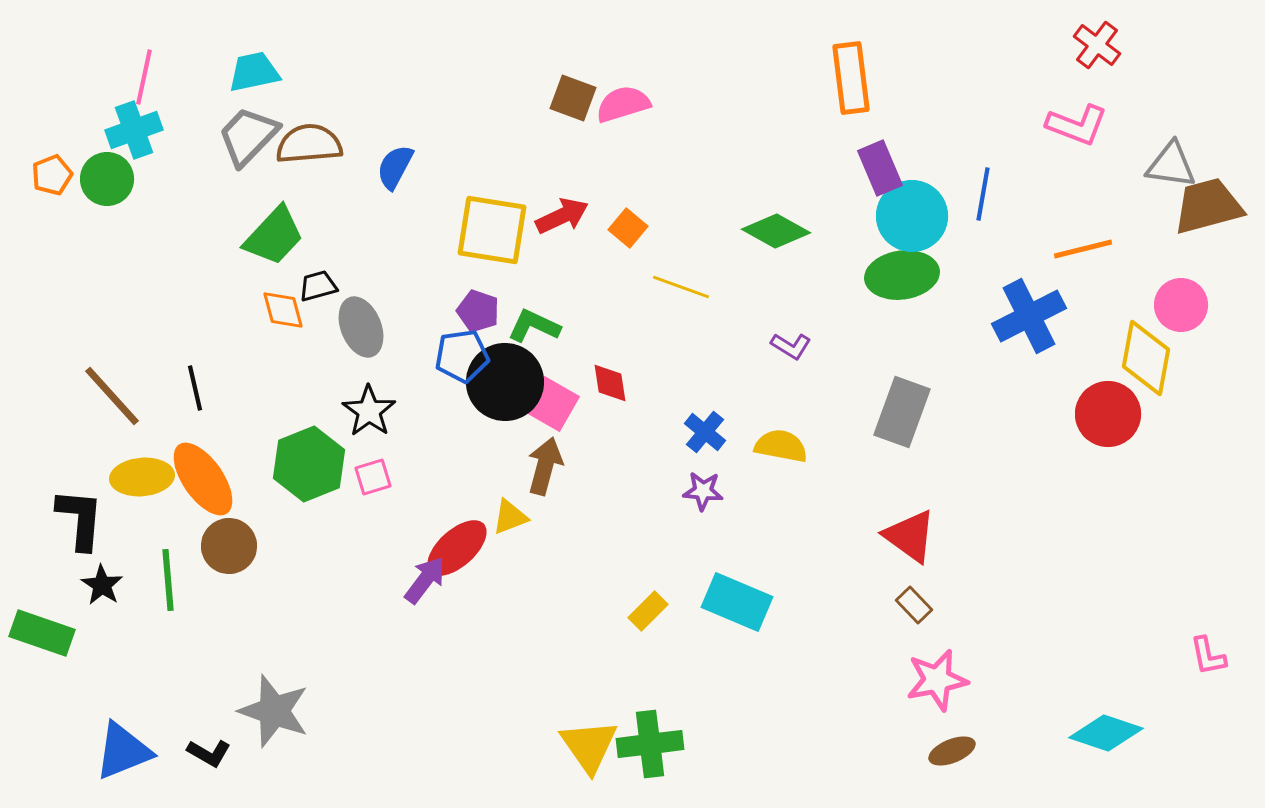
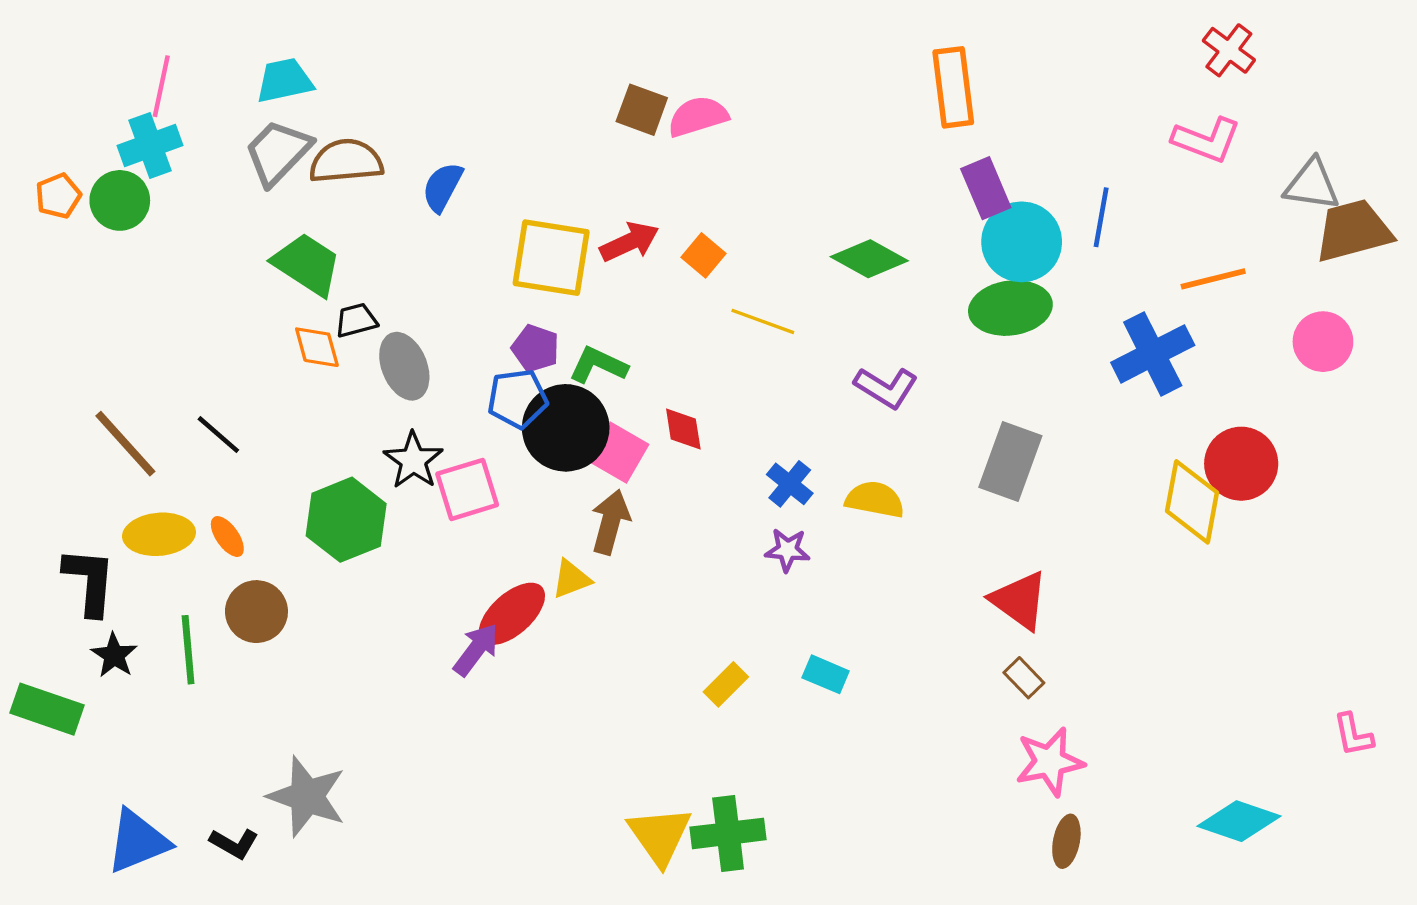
green trapezoid: (274, 236) -> (307, 264), turned -100
purple L-shape: (791, 346) -> (886, 388), size x1.4
yellow diamond: (1146, 358) -> (1192, 502), moved
black line: (195, 388) -> (218, 435), turned -36
pink square: (373, 477) -> (467, 489), moved, size x1.5
orange ellipse: (203, 479) -> (227, 537), size x0.5
cyan rectangle: (737, 602) -> (826, 674), size x0.6
brown ellipse: (952, 751) -> (1066, 841), turned -57

